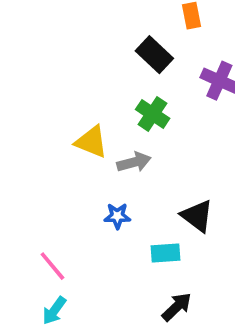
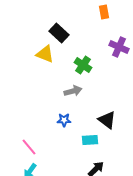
black rectangle: (154, 55) -> (59, 33), moved
yellow triangle: (91, 142) -> (45, 54), moved

